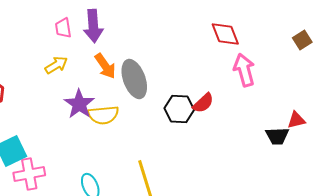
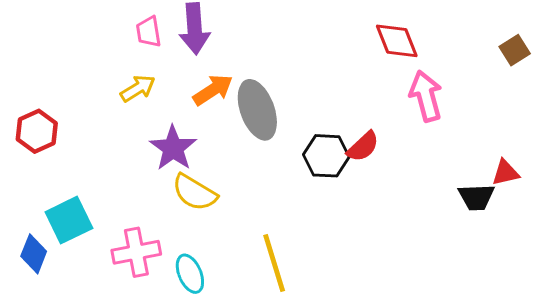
orange arrow: (105, 66) -> (213, 90), turned -88
yellow semicircle: (103, 115) -> (195, 193), moved, turned 36
pink cross: (29, 174) -> (136, 252), moved

